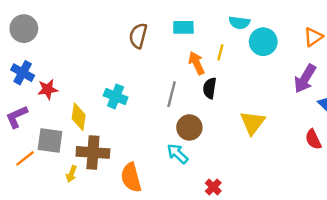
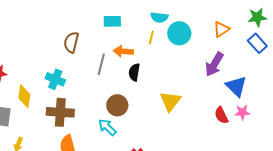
brown semicircle: (138, 36) -> (71, 42), moved
yellow line: (220, 52) -> (151, 37), moved
orange arrow: (197, 63) -> (123, 51), turned -60
gray line: (172, 94) -> (101, 64), moved
brown cross: (93, 152) -> (60, 112), moved

